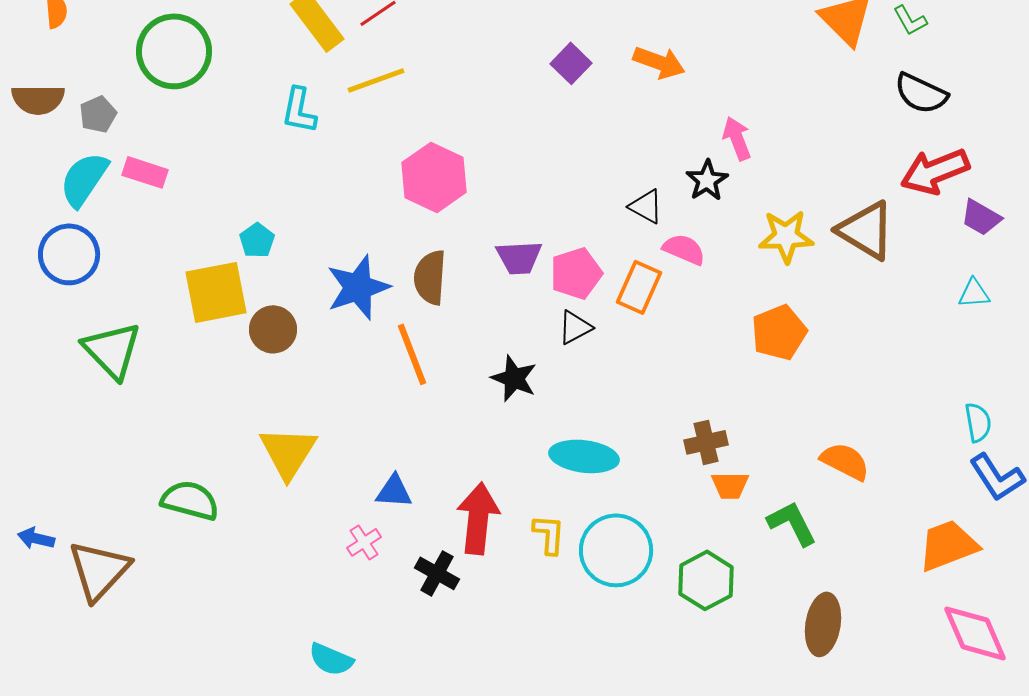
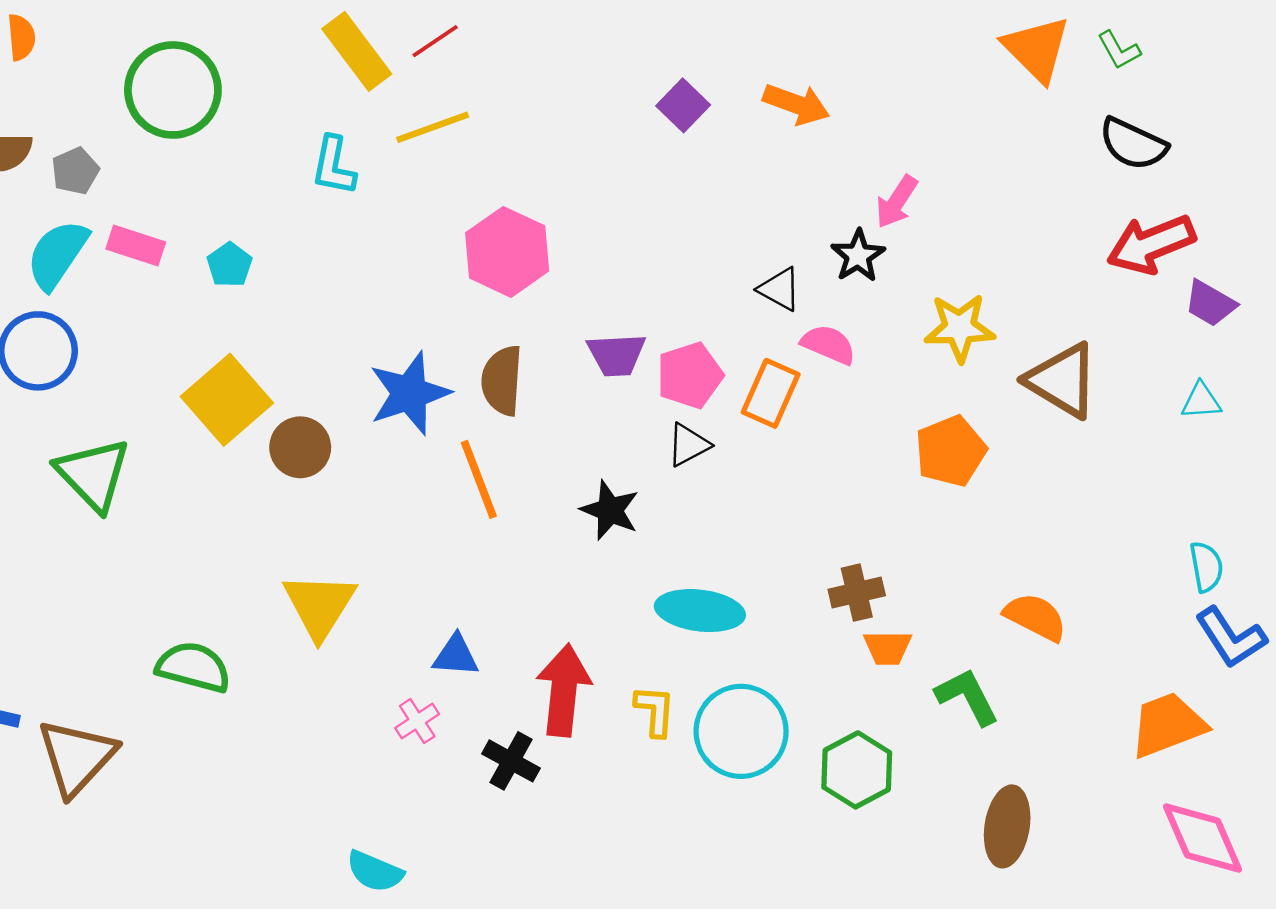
pink arrow: (737, 138) -> (897, 202), turned -126
brown triangle: (866, 230) -> (1062, 380), moved
cyan pentagon: (257, 240) -> (229, 265), moved
yellow square: (216, 292) -> (227, 400), turned -30

